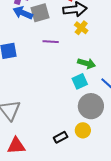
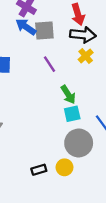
purple line: (51, 42) -> (50, 64), turned 42
green arrow: (87, 63) -> (68, 94), moved, turned 30

